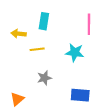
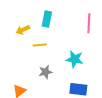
yellow arrow: (19, 34) -> (23, 30), turned -32
cyan star: (75, 52) -> (75, 59), moved

